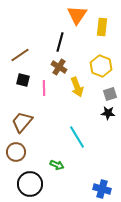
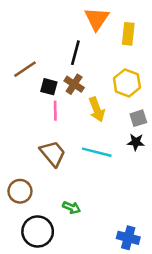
black square: (23, 80) -> (49, 87), moved
brown trapezoid: (22, 122) -> (53, 153), moved, turned 100
cyan line: (77, 137) -> (97, 152), moved, turned -45

